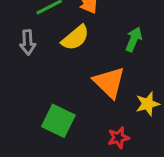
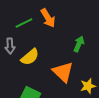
yellow semicircle: (75, 38) -> (30, 57), moved

